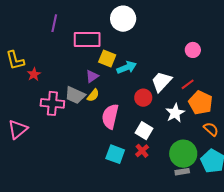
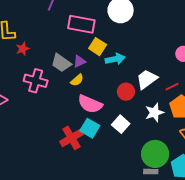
gray trapezoid: (75, 95) -> (61, 63), moved
pink semicircle: (110, 116) -> (90, 104), turned -90
red cross: (142, 151) -> (71, 138), moved, size x1.6
cyan square: (115, 154) -> (90, 128), moved

